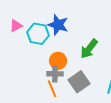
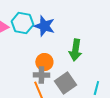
cyan hexagon: (38, 34) -> (22, 23), moved
green arrow: (89, 49) -> (75, 50), turned -30

